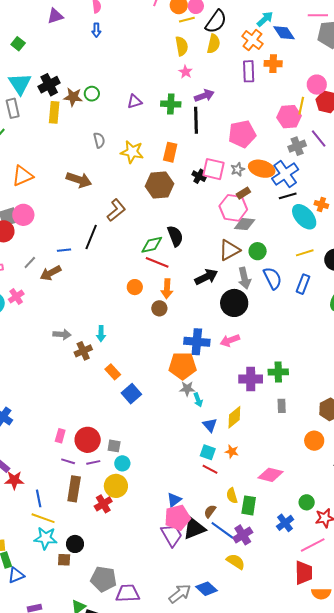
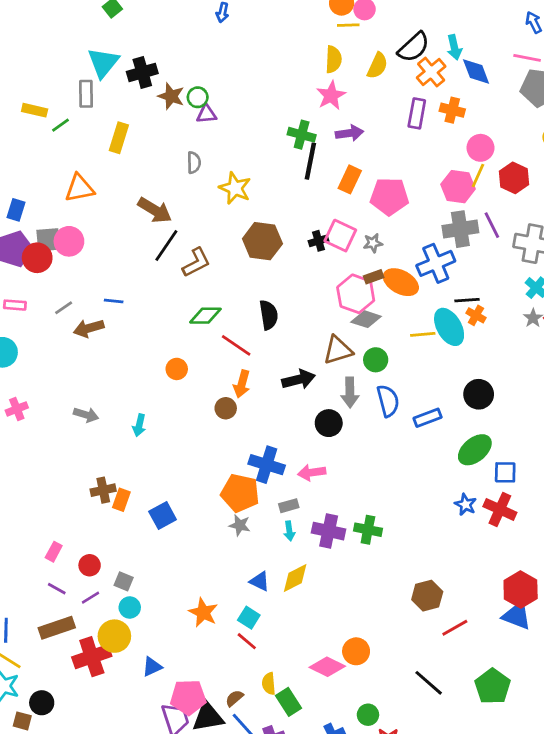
cyan arrow: (265, 19) -> (454, 47), turned 108
black semicircle: (216, 22) -> (414, 47), moved
pink star: (186, 72) -> (331, 95), size x1.5
pink circle: (317, 85) -> (480, 148), moved
purple triangle: (135, 102) -> (206, 114), moved
yellow rectangle: (54, 112) -> (119, 138), moved
black line: (196, 120) -> (310, 161), moved
gray cross: (297, 146) -> (460, 229), size x1.4
orange rectangle: (170, 152) -> (350, 179), moved
orange ellipse: (262, 169) -> (401, 282), moved
black cross: (199, 176) -> (319, 241), turned 32
black line: (288, 196) -> (467, 300), moved
black line: (91, 237) -> (166, 246), moved
green diamond: (152, 245) -> (205, 316), moved
yellow line: (305, 253) -> (423, 334), moved
blue rectangle: (303, 284) -> (428, 418), turned 36
orange circle: (135, 287) -> (177, 369), moved
pink cross: (16, 297) -> (17, 409), moved
black circle: (234, 303) -> (329, 423), size x0.7
brown cross: (83, 351) -> (103, 490), moved
orange rectangle: (113, 372) -> (121, 500), moved, turned 49
cyan arrow: (198, 400) -> (289, 531), moved
gray rectangle: (282, 406) -> (289, 506), moved, turned 64
blue triangle: (210, 425) -> (260, 581), turned -35
red circle: (88, 440) -> (90, 565), size x0.6
orange circle: (314, 441) -> (356, 651), moved
orange star: (232, 452) -> (203, 612), moved, size x1.5
purple line: (93, 462) -> (90, 598), turned -32
brown rectangle: (74, 489) -> (57, 628), turned 50
blue triangle: (174, 500) -> (152, 667), moved
red cross: (103, 504) -> (92, 657), size x1.5
green rectangle: (249, 505) -> (289, 702), turned -54

